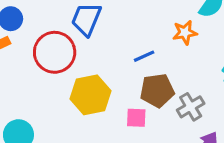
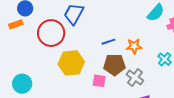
orange star: (185, 33) -> (134, 46), moved
gray cross: (191, 107) -> (135, 78), turned -30

